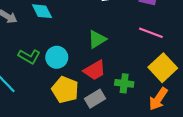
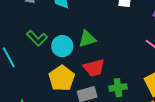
green triangle: (97, 39) -> (87, 39), moved
green cross: (124, 83) -> (118, 88), turned -30

